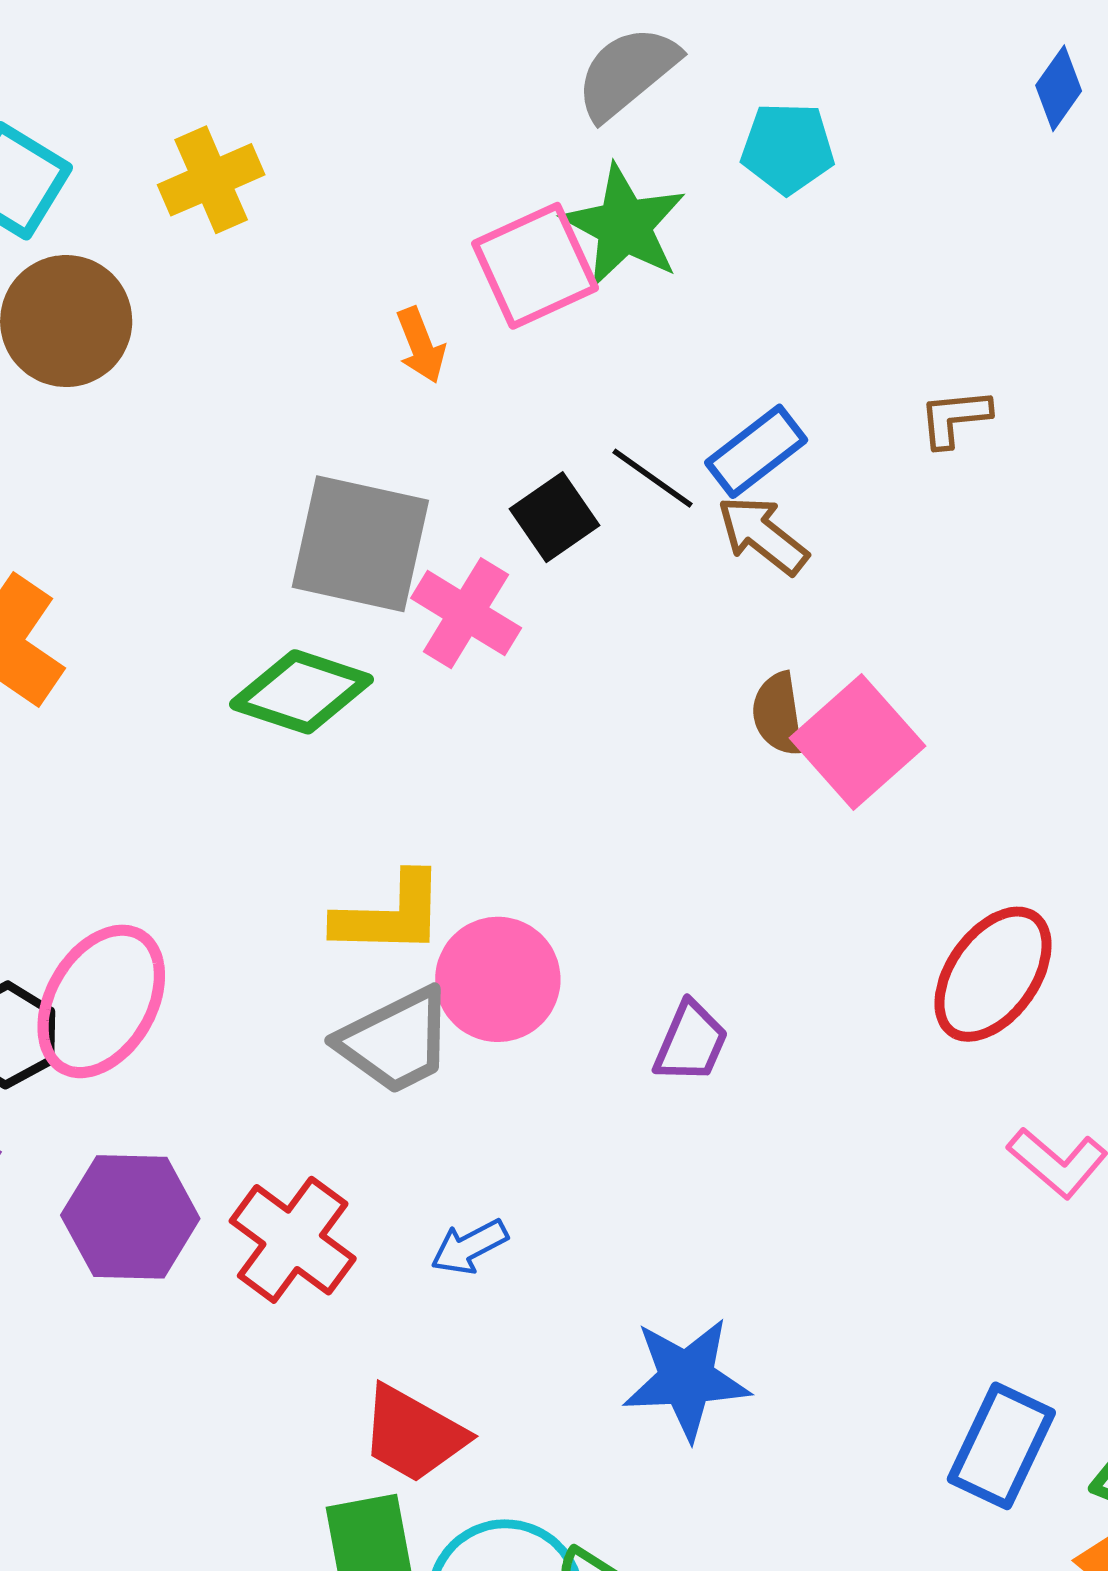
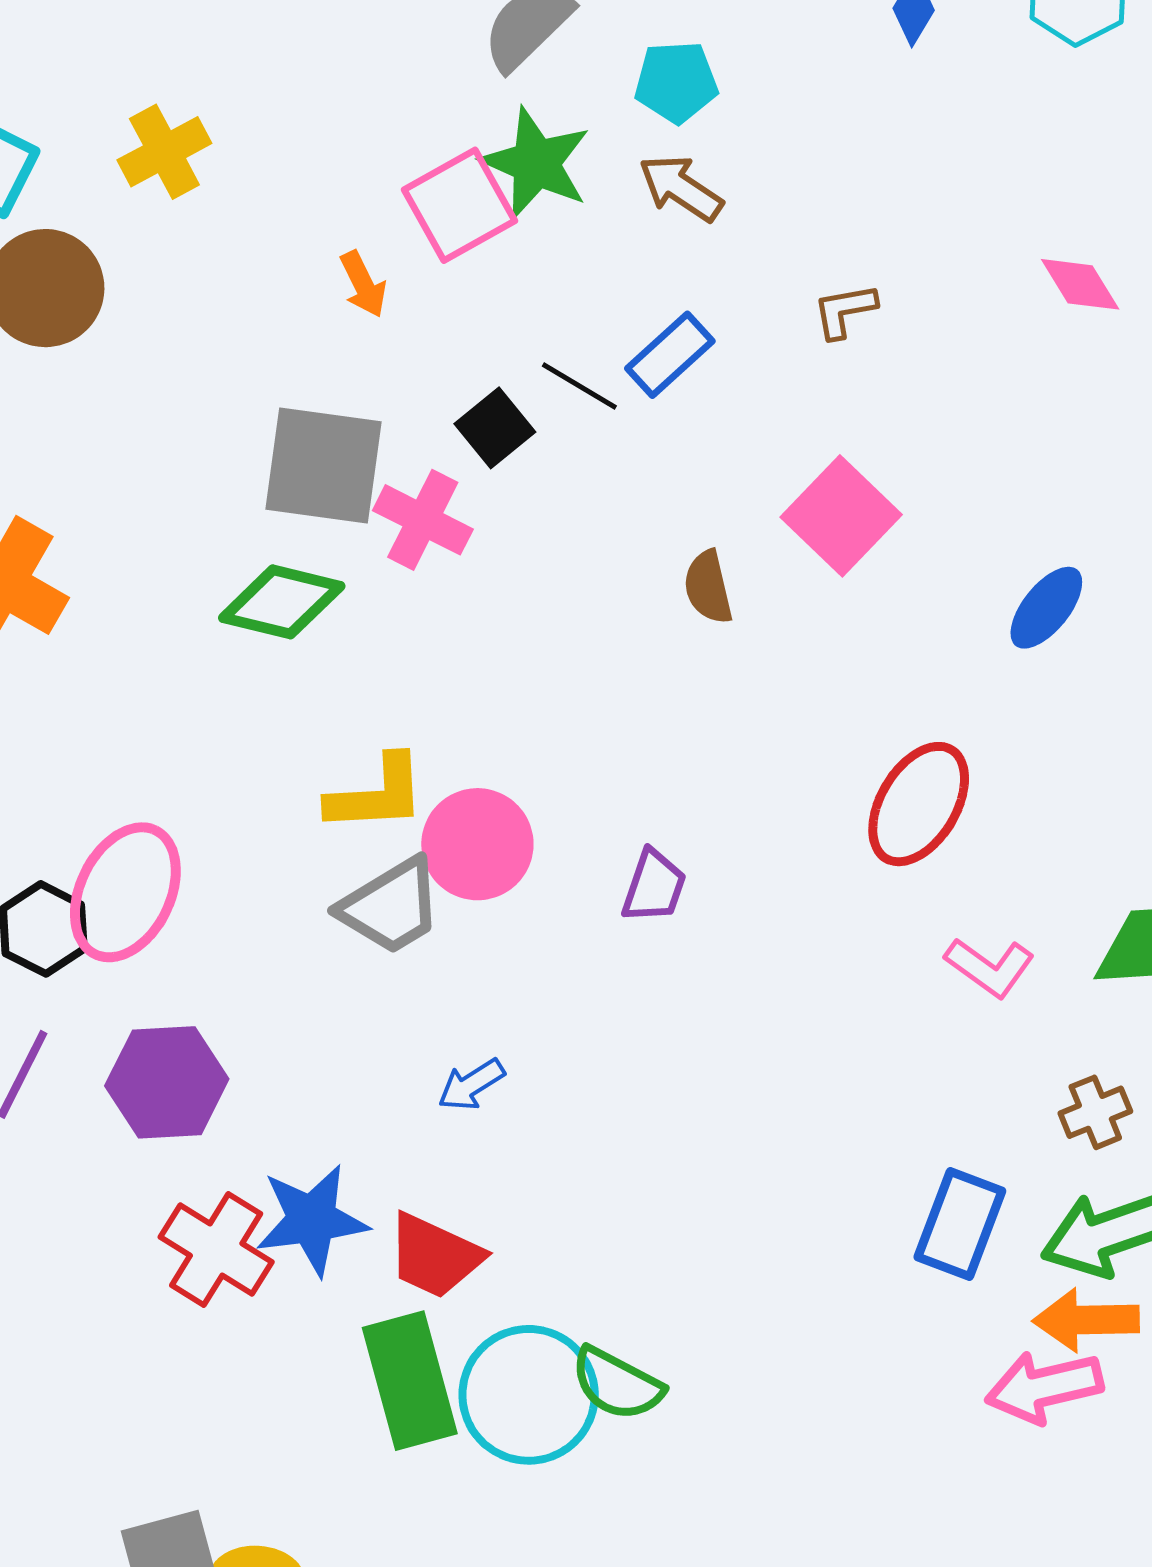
brown arrow: (763, 535) -> (681, 188), moved
pink square: (858, 742) -> (841, 516), moved
red cross: (293, 1240) -> (216, 1250), moved
blue star: (686, 1379) -> (312, 1220), moved

